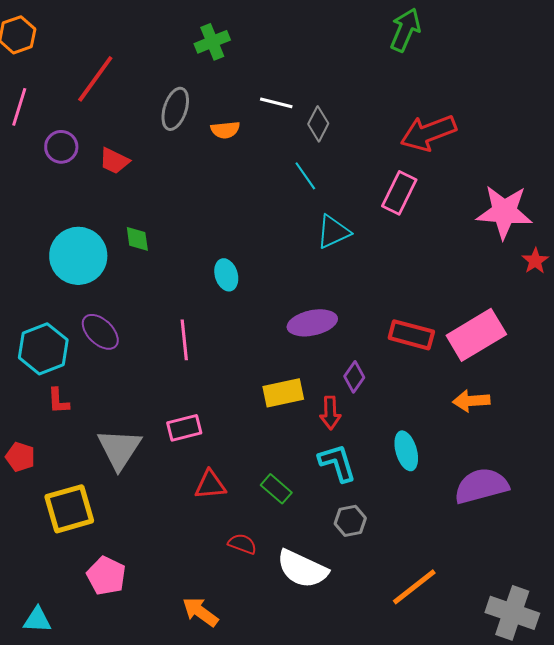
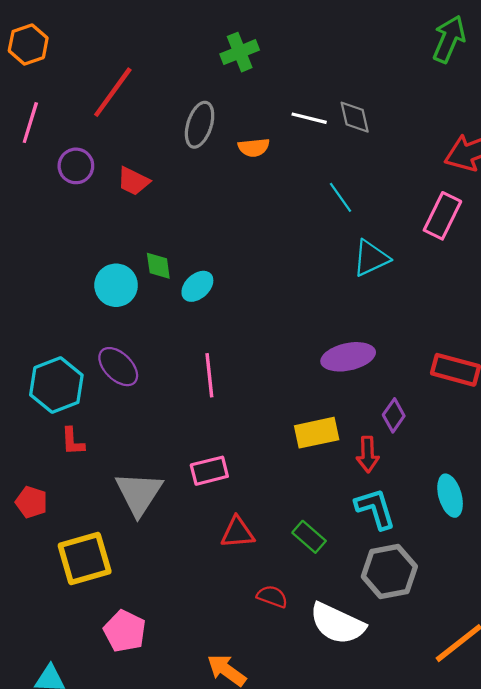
gray diamond: (318, 124) -> (355, 117), moved, turned -40
cyan circle: (78, 256) -> (116, 285), moved, size x0.7
cyan ellipse: (226, 275) -> (197, 286), moved, turned 64
gray hexagon: (350, 521) -> (389, 572), size x1.6

